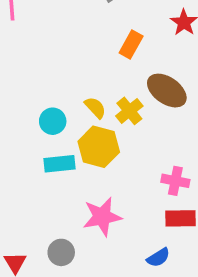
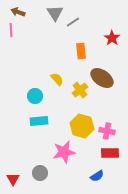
orange rectangle: (131, 44) -> (81, 51), turned -35
yellow semicircle: (95, 108) -> (57, 79), moved
yellow hexagon: (99, 147) -> (82, 126), moved

